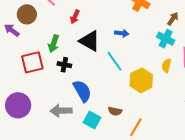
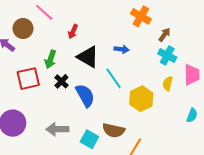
brown arrow: (173, 19) -> (165, 35), moved
black cross: (64, 65) -> (61, 81), turned 32
blue semicircle: (82, 91) -> (85, 95), moved
brown semicircle: (115, 111) -> (114, 130), size x1.5

